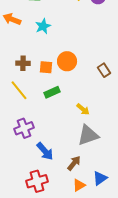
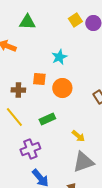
cyan star: (43, 26) -> (59, 57), moved
orange square: (46, 67) -> (39, 79), moved
purple cross: (24, 128) -> (30, 149), moved

